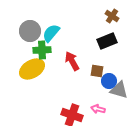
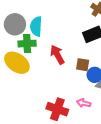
cyan semicircle: (51, 33) -> (36, 26), turned -36
yellow ellipse: (32, 69) -> (17, 63), turned 65

